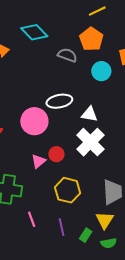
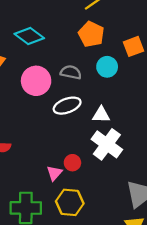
gray semicircle: (67, 55) -> (71, 72), moved
pink circle: (34, 121) -> (36, 81), moved
yellow hexagon: (68, 190) -> (70, 202), moved

